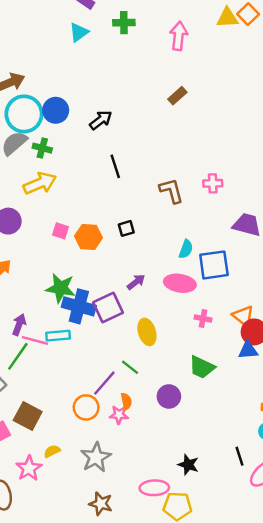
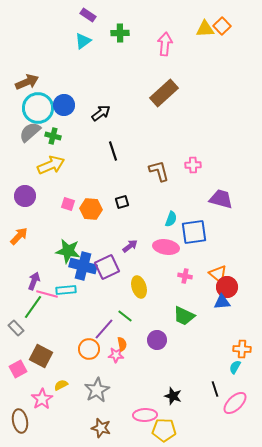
brown rectangle: (177, 96) -> (164, 93), size x1.8

